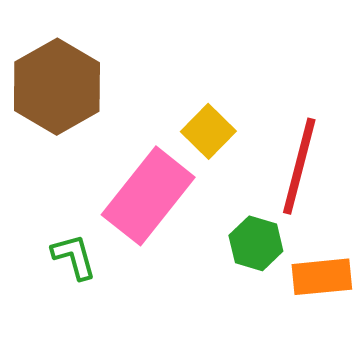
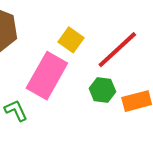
red line: (299, 166) -> (117, 50), turned 42

